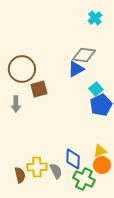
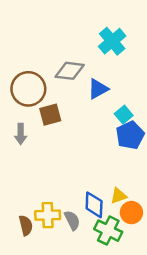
cyan cross: (95, 18) -> (112, 41), moved, size x1.5
gray diamond: (84, 55) -> (70, 71), moved
yellow triangle: (100, 151) -> (119, 196), moved

